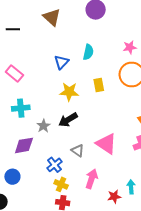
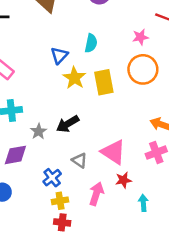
yellow rectangle: (99, 85) -> (104, 82), size x1.5
yellow star: (69, 92) -> (74, 78), moved, turned 30
yellow cross: (61, 184) -> (60, 201), turned -32
red star: (114, 197) -> (123, 180), moved

